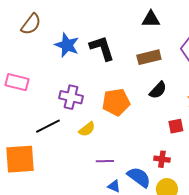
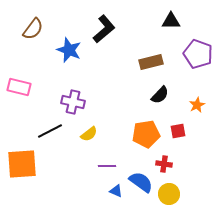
black triangle: (151, 19) -> (171, 21), moved
black L-shape: (102, 48) -> (104, 29), moved, turned 68
orange pentagon: (116, 102) -> (146, 134), moved

